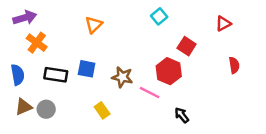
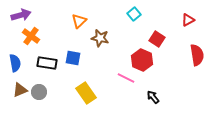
red semicircle: (234, 65) -> (197, 55), size x1.5
brown star: (122, 77) -> (100, 38), moved
yellow rectangle: (102, 110) -> (86, 93), size x1.5

